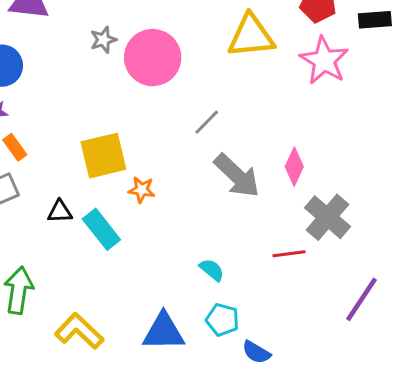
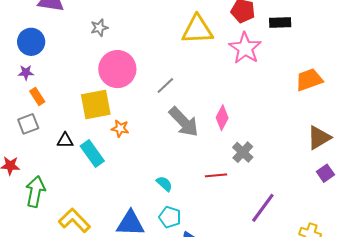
pink circle: (153, 58) -> (117, 69), moved
gray cross: (328, 217) -> (243, 152), size x0.7

